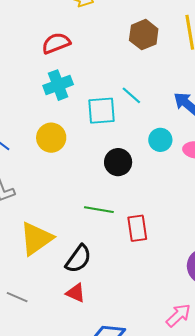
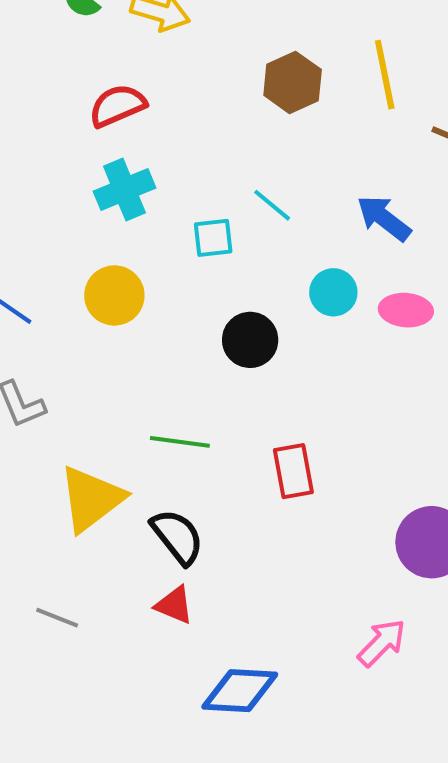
cyan square: (101, 111) -> (213, 238), size x0.7
green line: (99, 210) -> (180, 442), moved
black semicircle: (78, 259) -> (177, 537), turned -72

